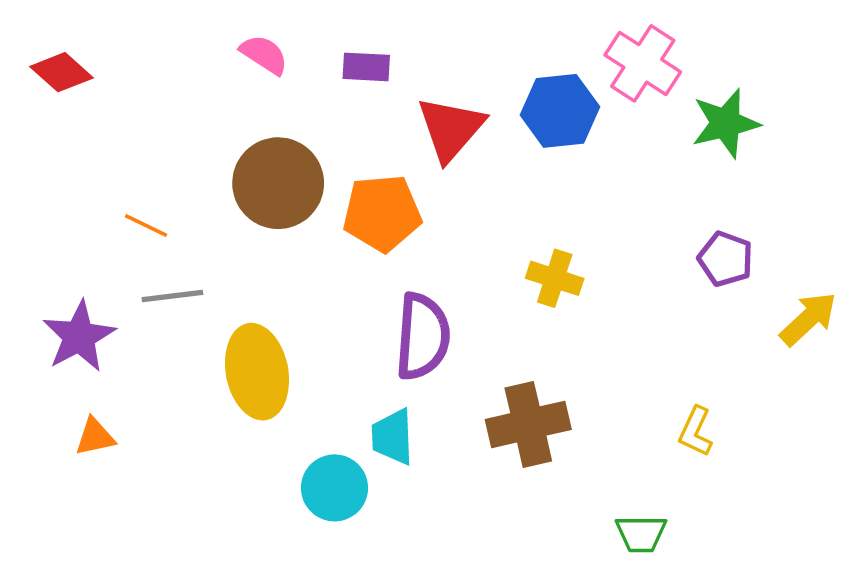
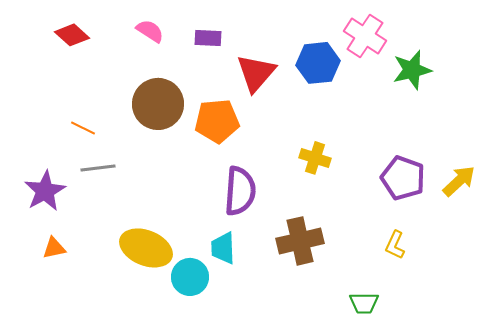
red diamond: (61, 72) -> (72, 35), moved
purple pentagon: (726, 259) -> (403, 178), moved, size x1.4
yellow ellipse: (257, 372) -> (146, 248), moved, turned -57

